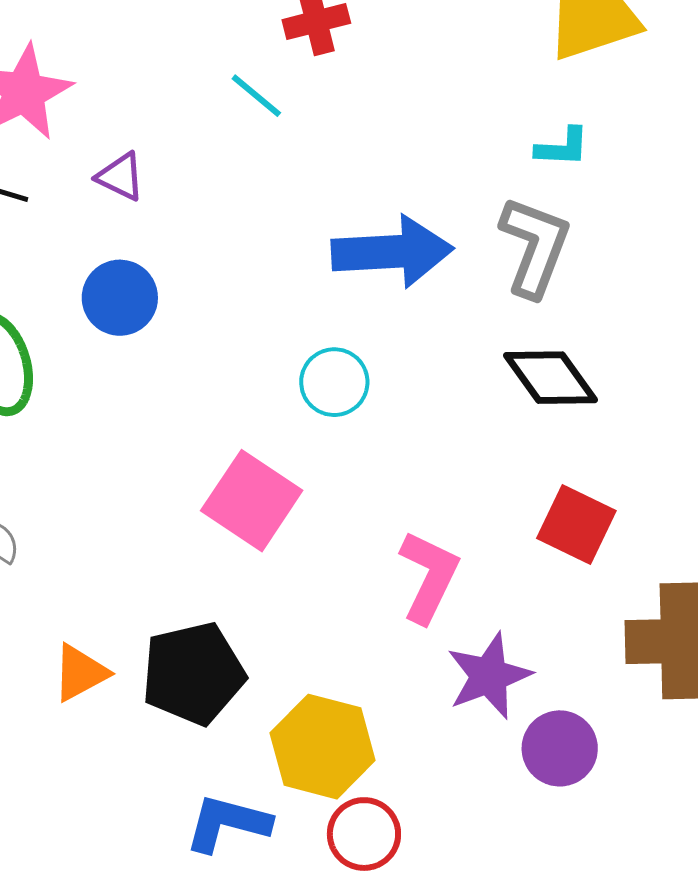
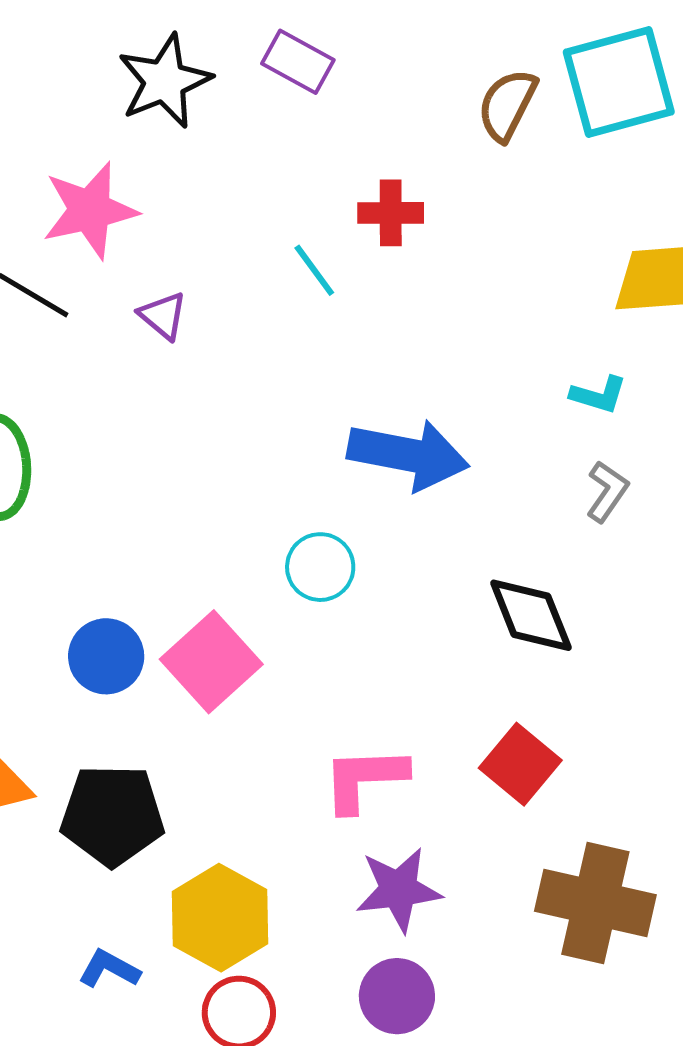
gray L-shape: (535, 247) -> (607, 491), moved, size x0.6
blue circle: (120, 298) -> (106, 656), moved
pink L-shape: (429, 577) -> (364, 779), turned -132
purple circle: (560, 748) -> (397, 996), moved
blue L-shape: (228, 823) -> (109, 969), size x0.7

